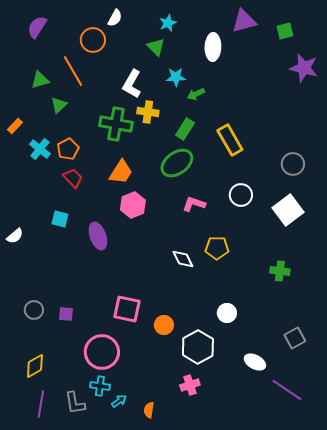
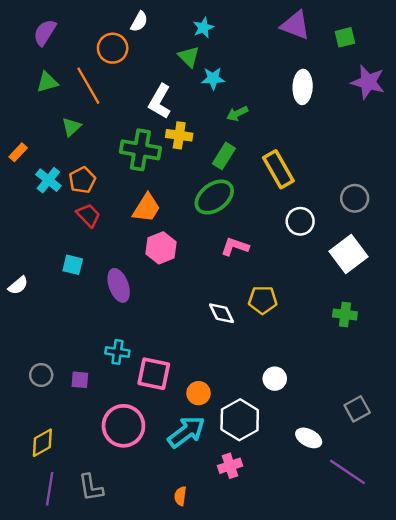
purple triangle: (244, 21) -> (295, 25), turned 36
white ellipse: (213, 47) -> (303, 87), moved
cyan star: (176, 77) -> (213, 78), moved
green triangle: (40, 80) -> (47, 82), moved
white circle: (241, 195) -> (300, 221), moved
green cross: (280, 271) -> (345, 314), moved
cyan cross: (100, 386) -> (117, 352), moved
cyan arrow: (119, 401) -> (186, 432), moved, size x2.0

